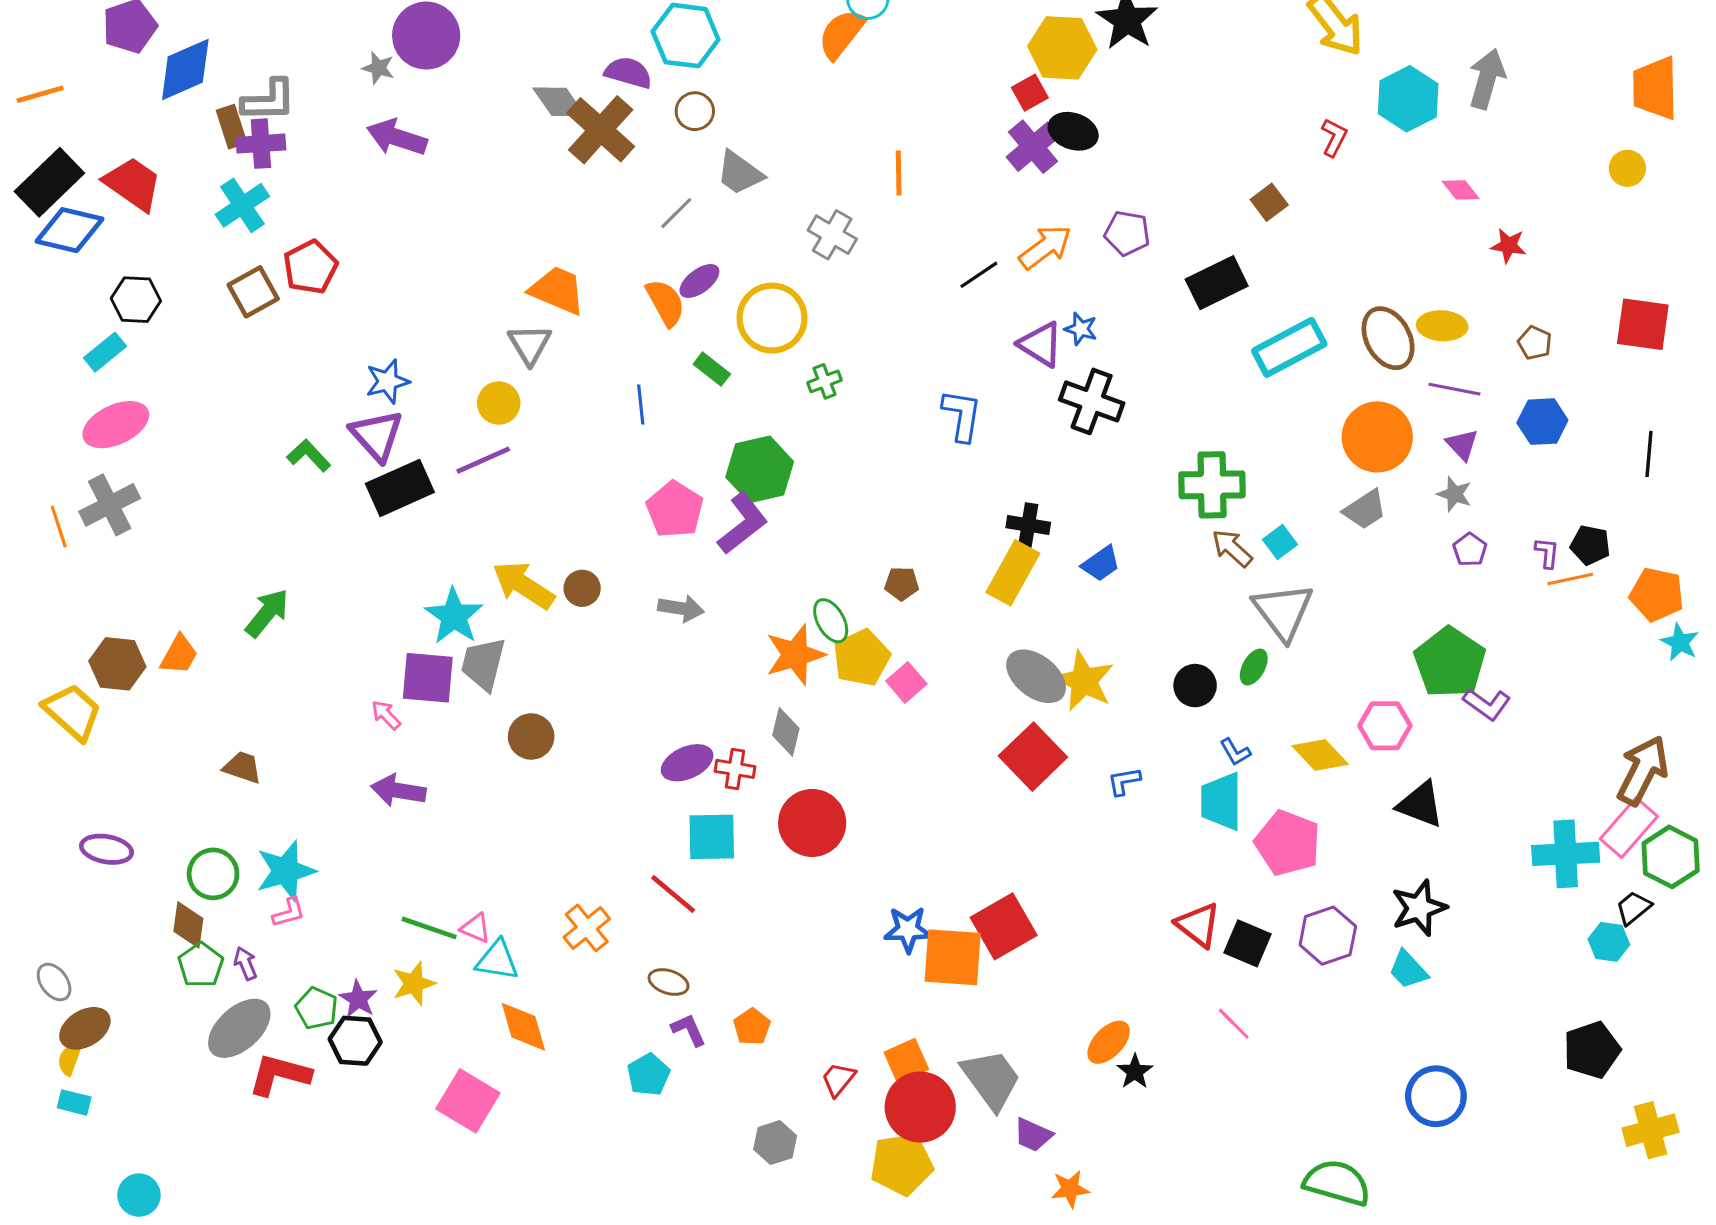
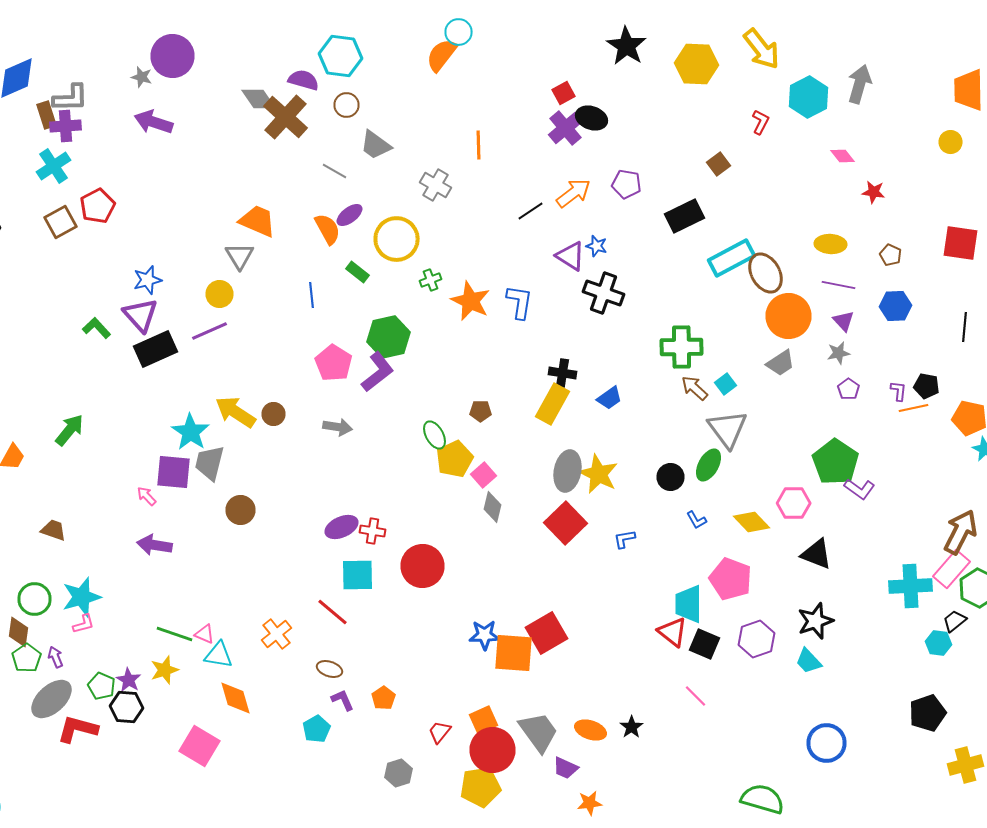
yellow hexagon: (1062, 48) -> (696, 64), moved
gray line: (676, 213) -> (334, 171), turned 75
brown ellipse: (1388, 338) -> (766, 273), moved
gray star: (1454, 494) -> (838, 353), turned -30
orange star: (795, 655) -> (470, 301), moved, turned -30
green ellipse: (1254, 667) -> (708, 465), size x1.4
gray ellipse: (1036, 676) -> (568, 471), turned 63
gray diamond: (786, 732) -> (492, 507), moved
cyan trapezoid: (1221, 801) -> (688, 604), moved
orange ellipse: (1109, 1042) -> (590, 730), moved, turned 64

